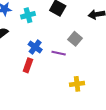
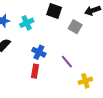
gray square: (75, 39) -> (75, 27), moved
purple line: (59, 53) -> (67, 62), moved, turned 48

